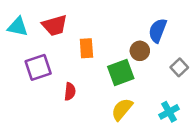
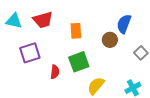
orange rectangle: (86, 48) -> (76, 31), moved
green square: (121, 72) -> (79, 62), moved

